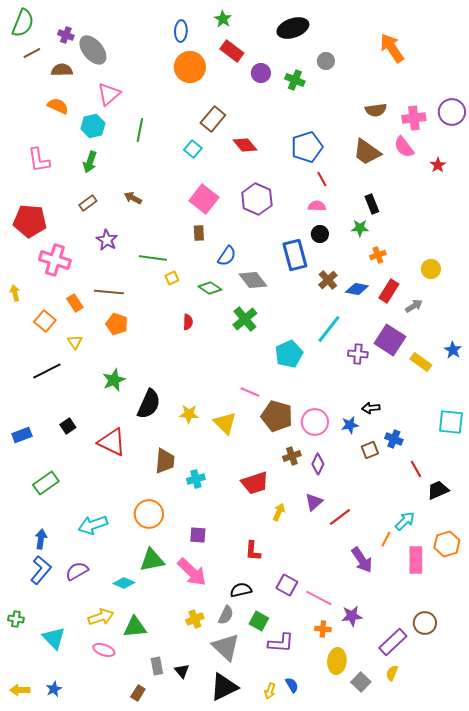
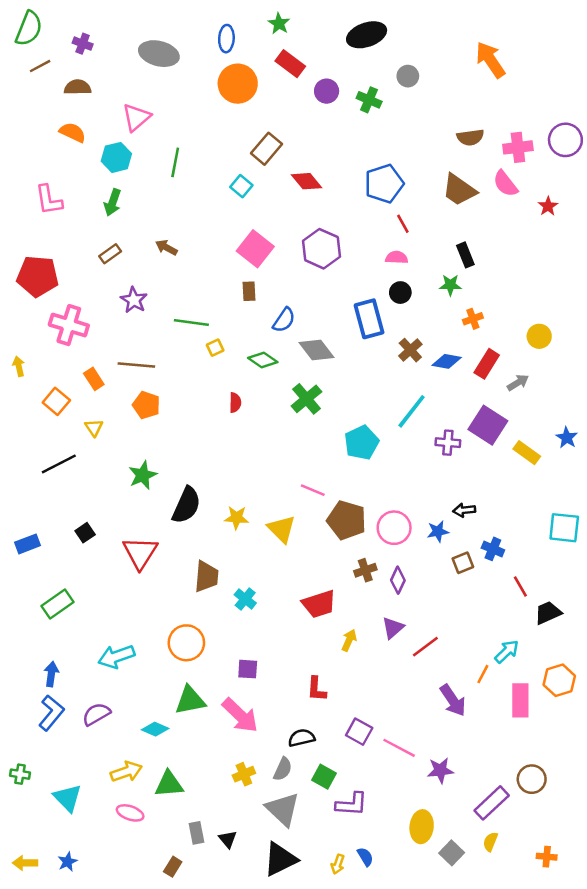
gray ellipse: (93, 50) -> (159, 54), moved, turned -36
red triangle: (112, 442) -> (140, 553), turned 36
cyan cross: (196, 479) -> (245, 599), turned -36
orange cross: (323, 629) -> (547, 857), moved

